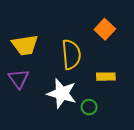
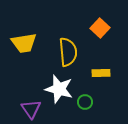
purple triangle: (19, 79) -> (31, 109), moved

